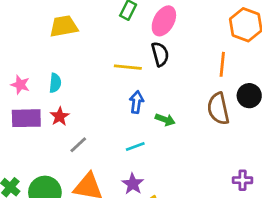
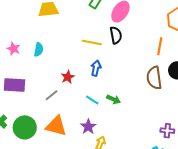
red star: (60, 116) -> (68, 77), moved
purple rectangle: (26, 118) -> (14, 85), moved
green arrow: (165, 120) -> (113, 99), moved
cyan line: (135, 146) -> (92, 100), turned 48

